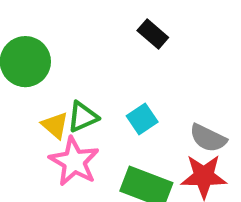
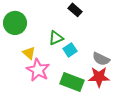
green triangle: (83, 117) -> (56, 38), moved

